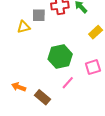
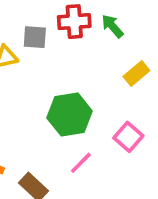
pink square: (93, 67) -> (128, 137), turned -35

